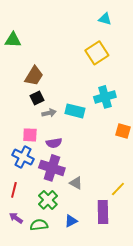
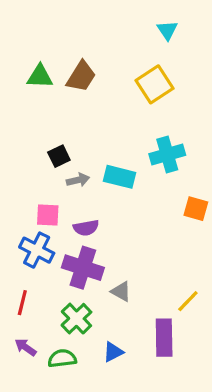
cyan triangle: (105, 19) -> (167, 30), turned 40
green triangle: (13, 40) -> (40, 76), moved
brown trapezoid: (34, 76) -> (81, 76), moved

